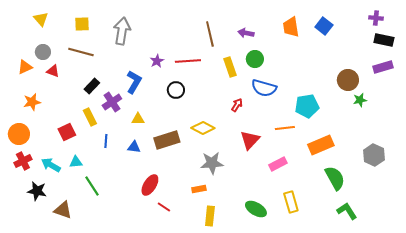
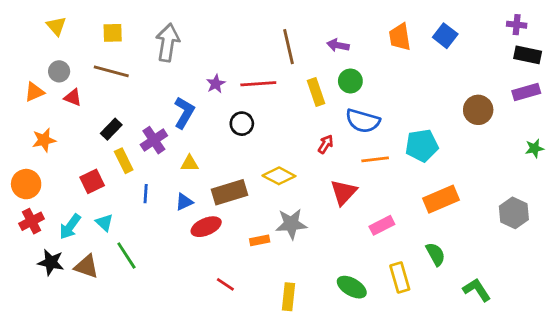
black rectangle: (92, 86) -> (111, 129), moved
green star: (360, 100) -> (534, 148), moved
orange line: (285, 128) -> (375, 159), moved
blue triangle: (134, 147) -> (184, 202), turned -32
cyan triangle: (76, 162) -> (104, 223), turned 48
cyan arrow: (51, 165) -> (70, 227), turned -84
green semicircle: (335, 178) -> (436, 254), moved, size x0.7
red ellipse: (150, 185) -> (206, 227), moved, turned 35
orange rectangle: (199, 189) -> (260, 240), moved
brown triangle: (63, 210) -> (87, 266), moved

